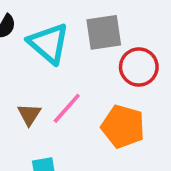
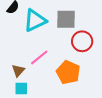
cyan triangle: (49, 43) -> (35, 20), turned 45
brown triangle: (29, 114) -> (18, 71), moved

